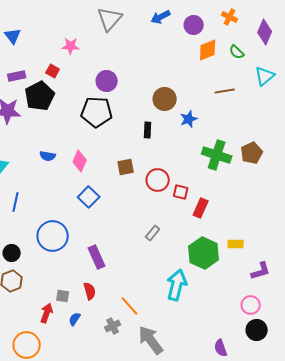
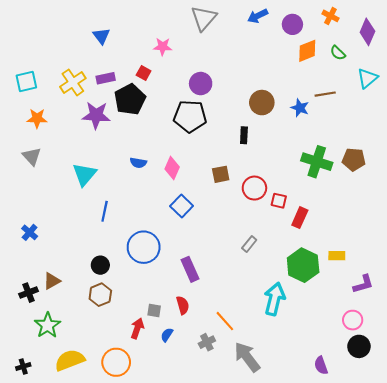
blue star: (189, 119) -> (300, 108), moved, turned -30
brown pentagon: (252, 153) -> (354, 160), turned 30

